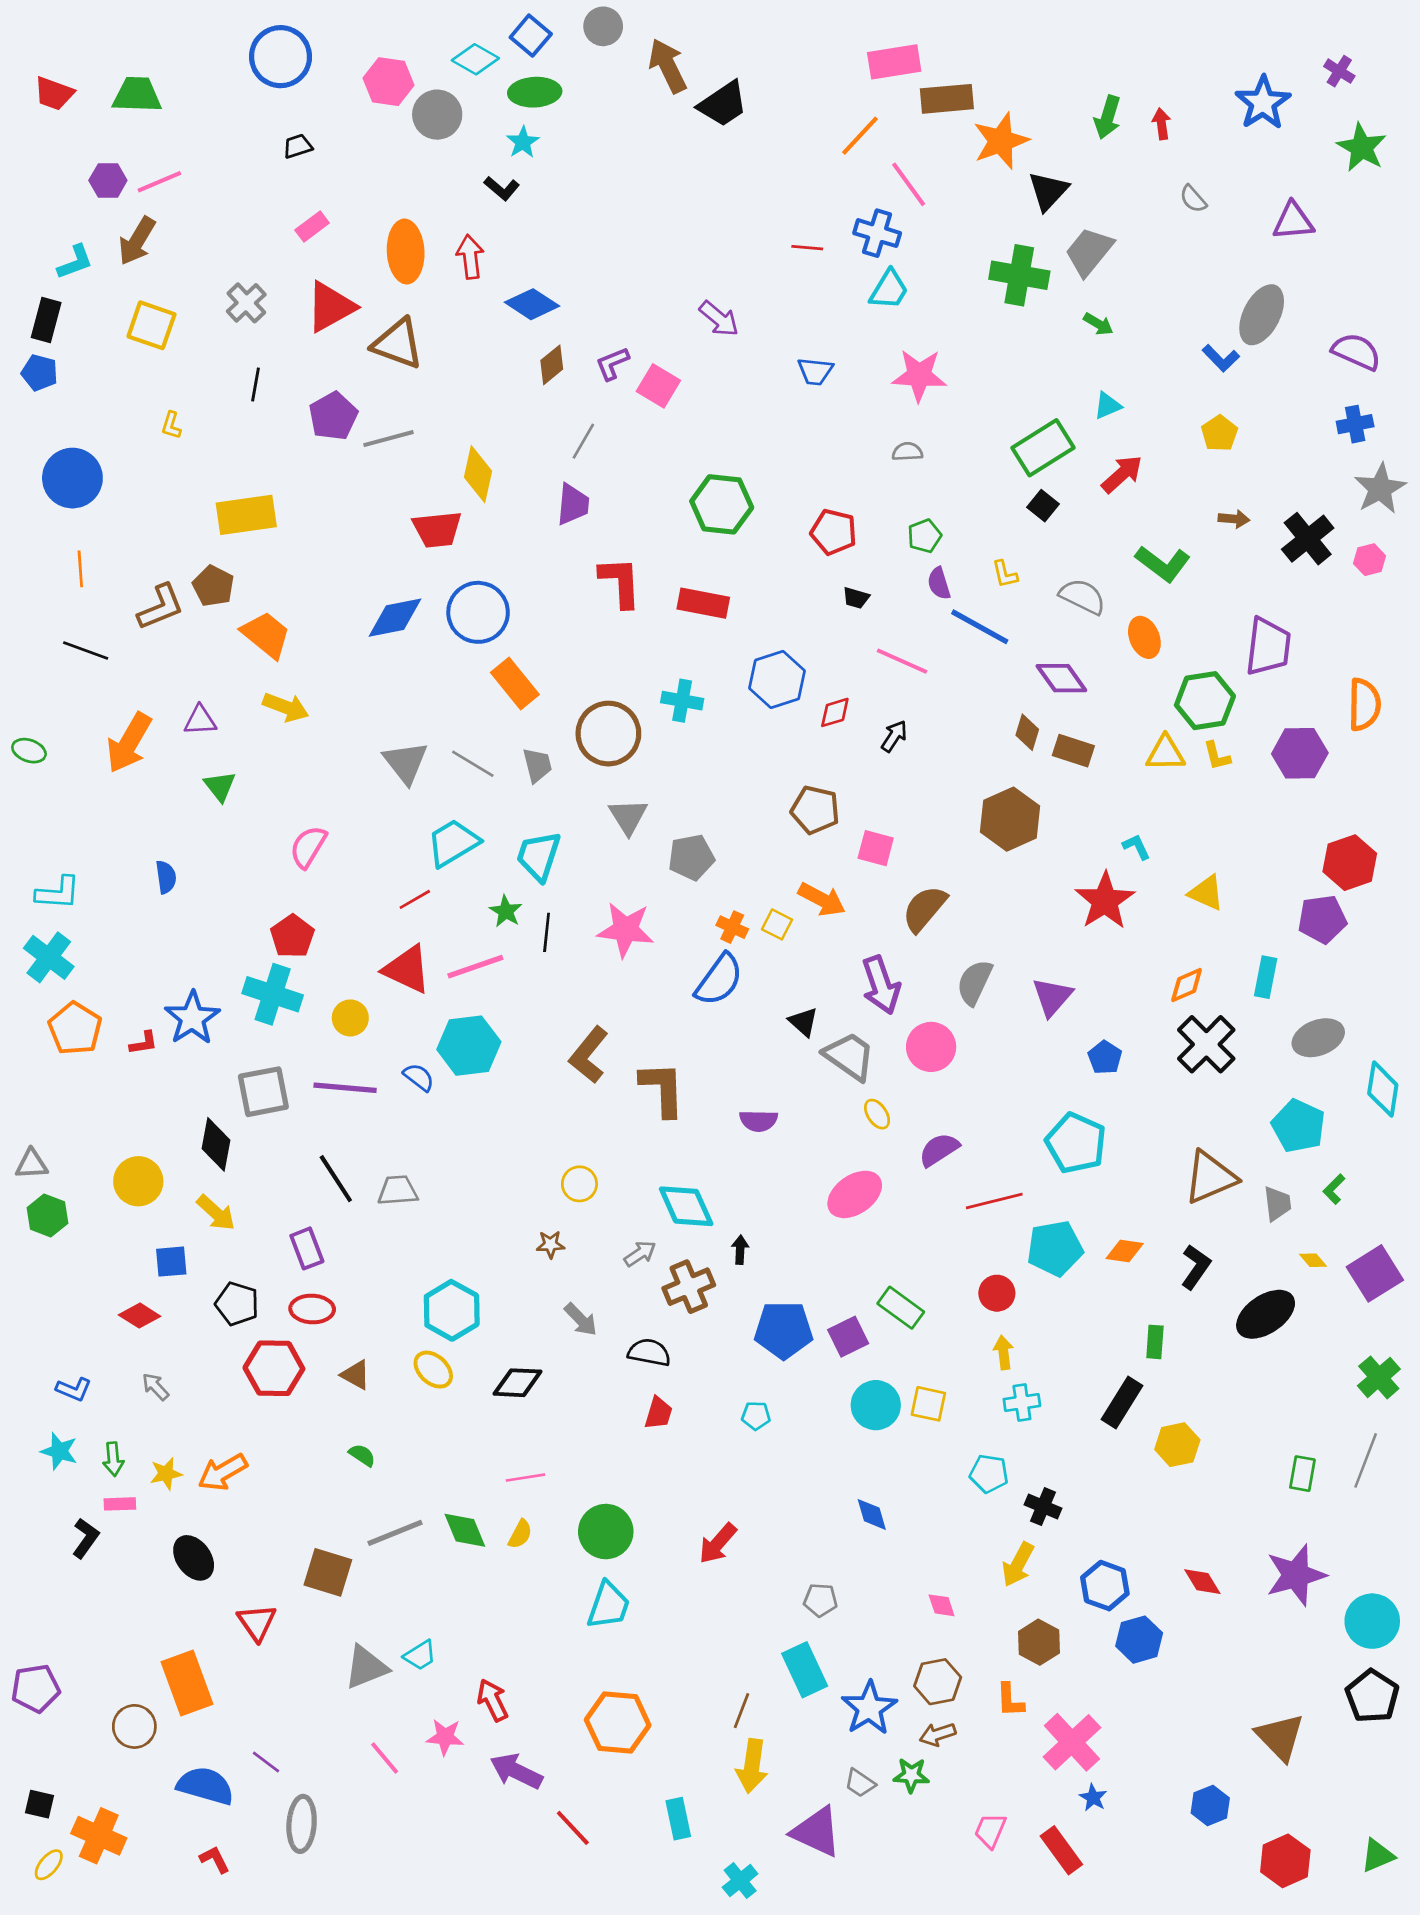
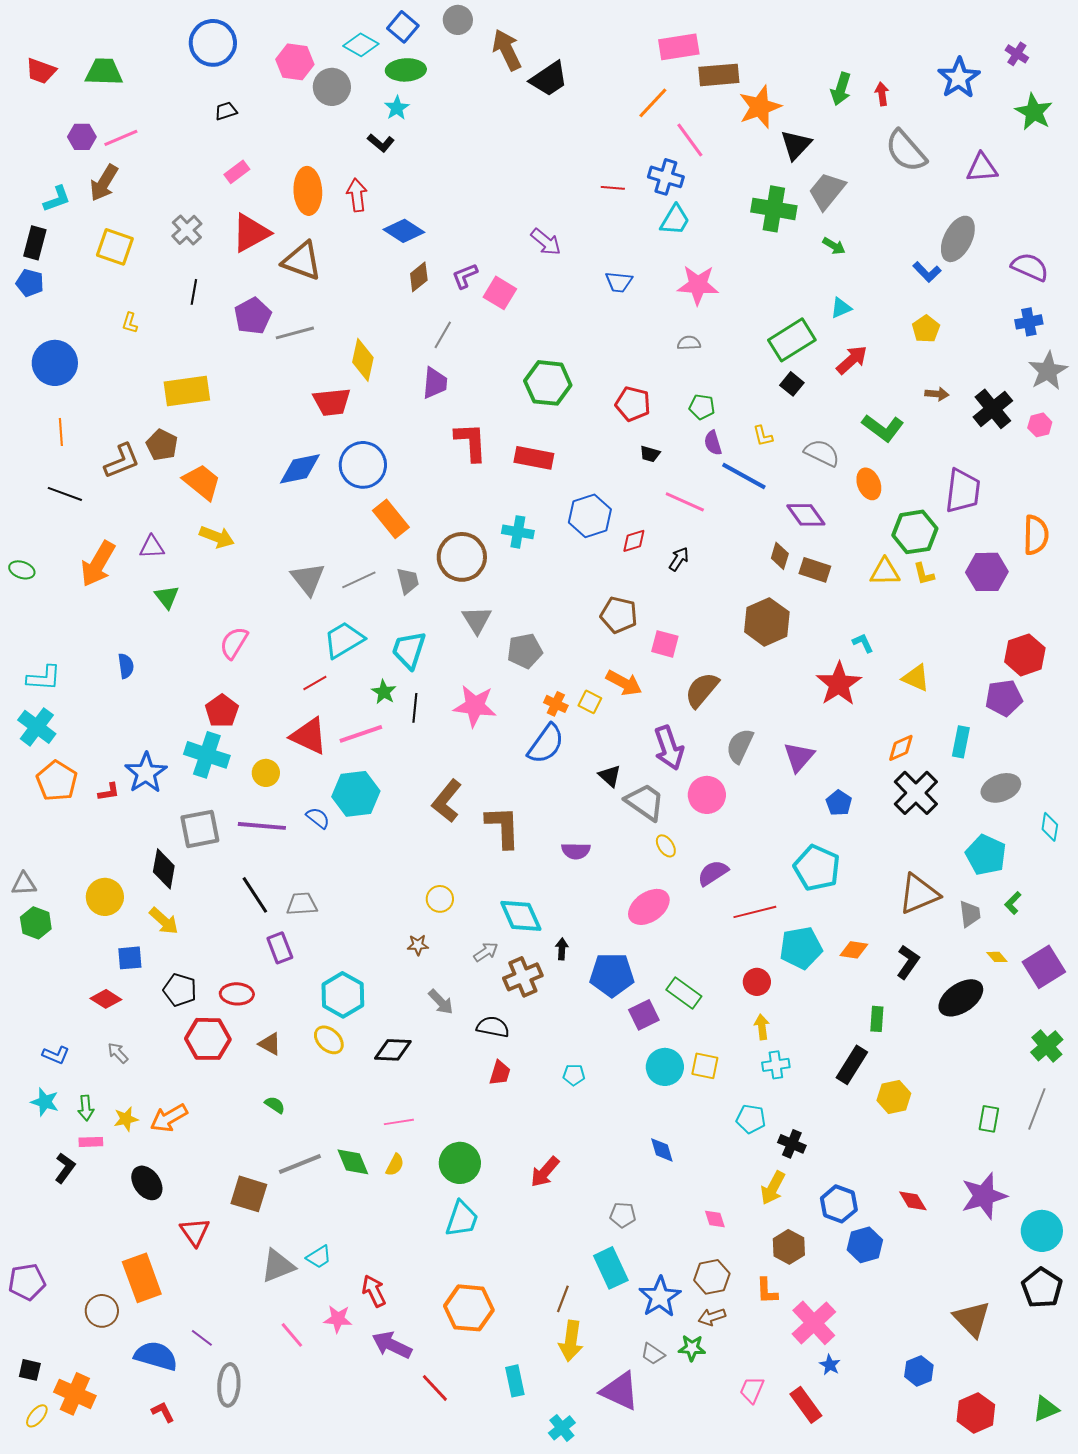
gray semicircle: (1193, 199) -> (906, 151), size x2.0
green pentagon: (924, 536) -> (702, 407), turned 30
gray line: (473, 764) -> (359, 580), turned -56
cyan diamond: (1383, 1089) -> (1050, 827), size x0.7
purple rectangle: (307, 1248) -> (280, 948), moved
blue pentagon: (784, 1330) -> (612, 975), moved

